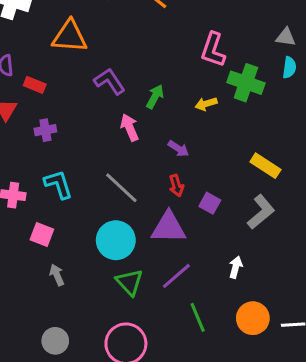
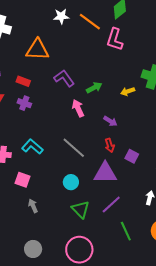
pink L-shape: (213, 50) -> (115, 39), moved
red rectangle: (35, 85) -> (23, 81), moved
green arrow: (155, 97) -> (94, 88), turned 35
purple cross: (45, 130) -> (24, 103), moved, turned 32
cyan L-shape: (58, 184) -> (32, 147), turned -30
cyan circle: (116, 240) -> (71, 182), size x0.6

